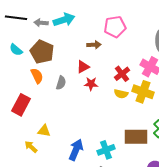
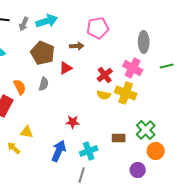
gray arrow: (41, 23) -> (24, 24), turned -72
brown pentagon: (42, 52) -> (43, 53), moved
orange semicircle: (37, 76) -> (20, 87), moved
red star: (91, 84) -> (73, 122), moved
brown rectangle: (136, 137) -> (119, 138), size x0.6

